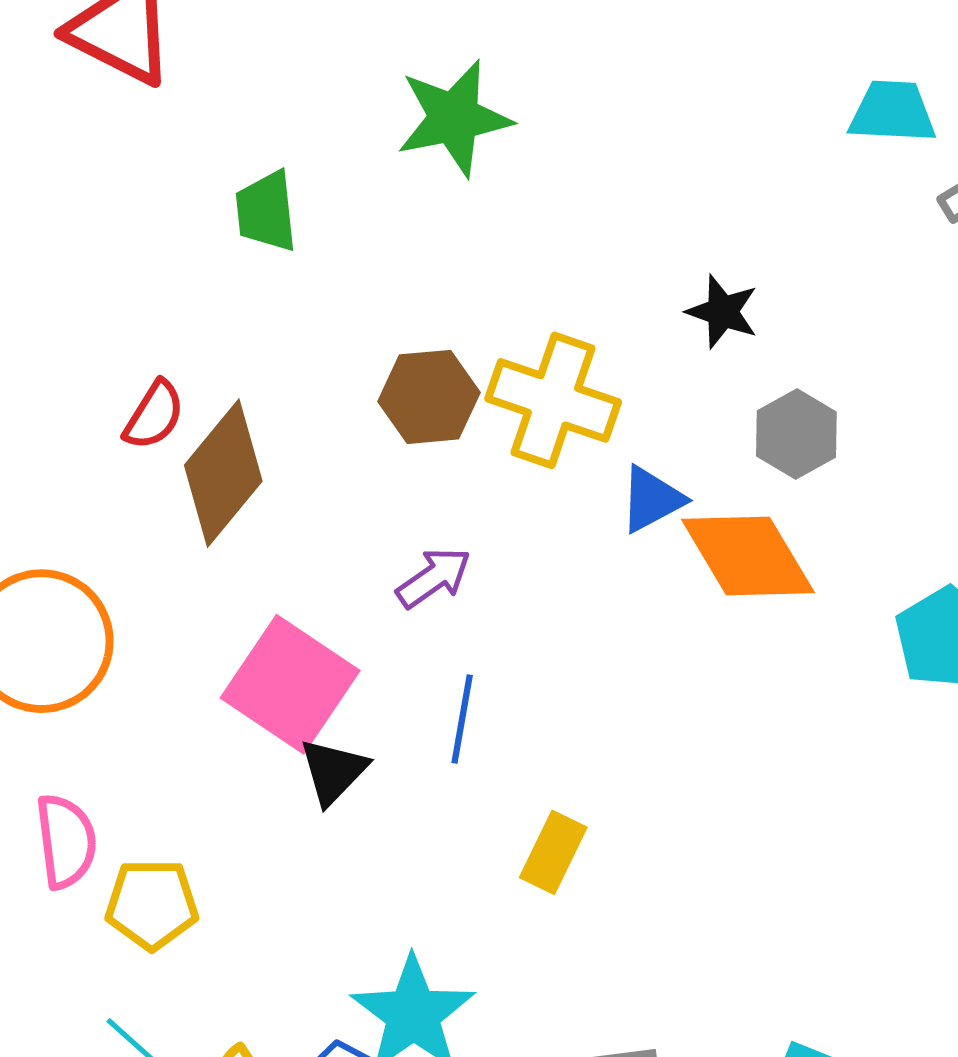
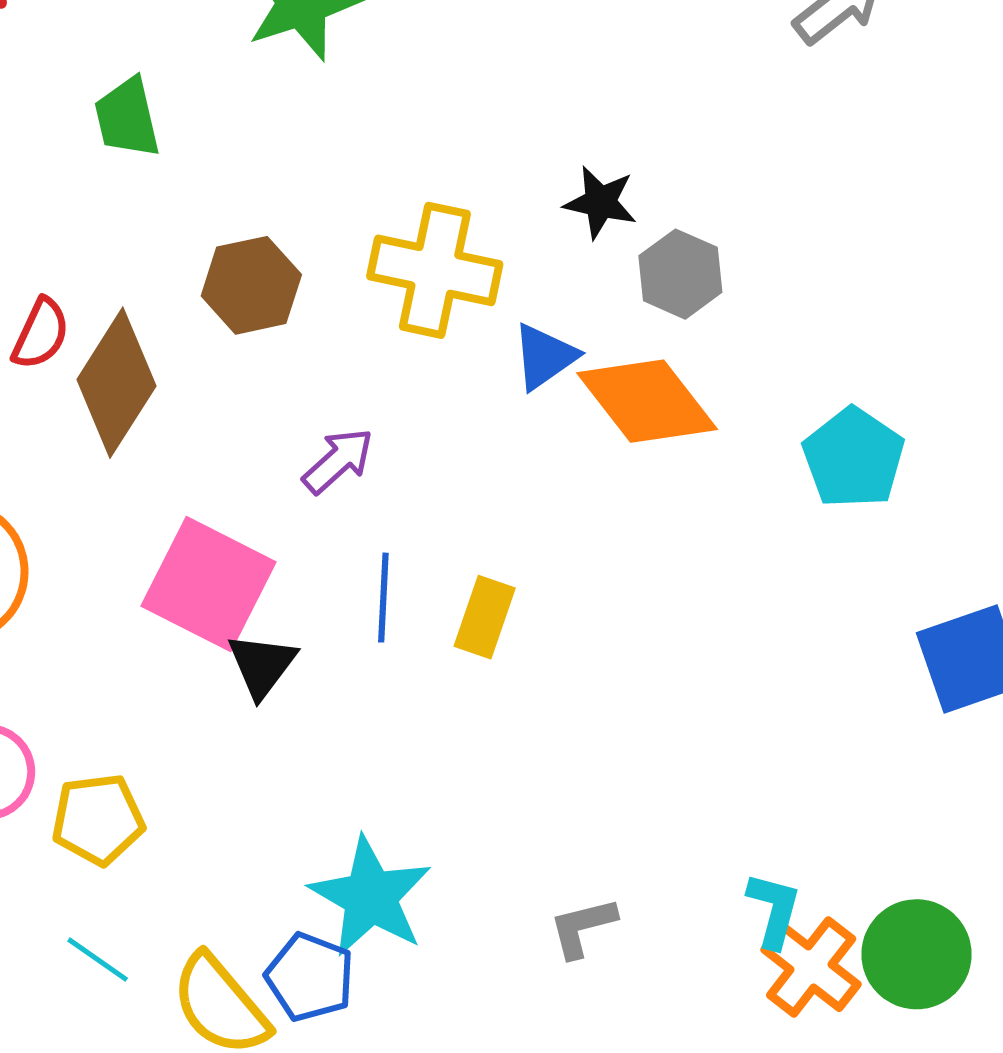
black star: (722, 312) -> (600, 202), moved
brown hexagon: (429, 397) -> (251, 285), moved
yellow rectangle: (553, 852) -> (485, 617), moved

